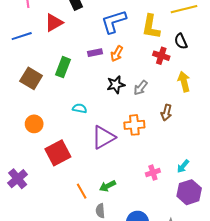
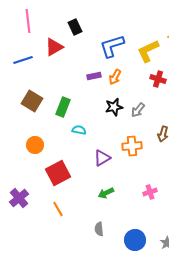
yellow L-shape: (151, 27) -> (148, 51), turned 55
green rectangle: (63, 67) -> (63, 107), moved
purple triangle: (103, 137) -> (102, 158), size x0.7
green arrow: (108, 186) -> (106, 193), moved
orange line: (82, 191) -> (58, 209), moved

